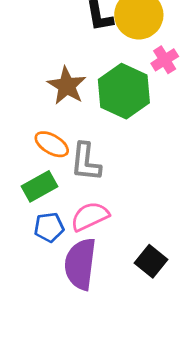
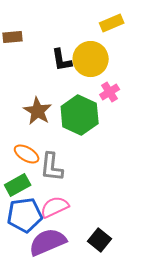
blue pentagon: (49, 227) -> (25, 215), size x1.6
purple semicircle: (80, 264) -> (48, 242), turned 60

